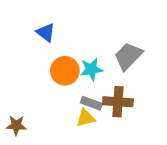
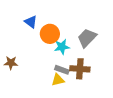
orange circle: (65, 71) -> (50, 34), moved
brown star: (16, 125) -> (11, 63), moved

